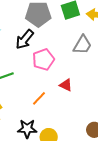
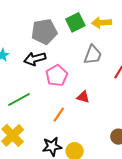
black arrow: (25, 39) -> (35, 59), turned 45

